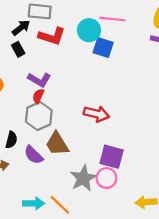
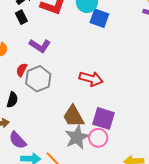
red semicircle: (38, 96) -> (22, 70), moved
brown trapezoid: (57, 144) -> (73, 116), moved
purple semicircle: (34, 155) -> (18, 140), moved

